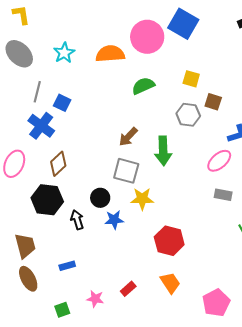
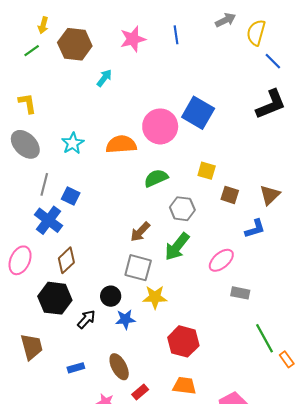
gray hexagon: (188, 115) -> (182, 209), moved
green arrow: (163, 151) -> (177, 247), turned 40
pink ellipse: (219, 161) -> (221, 260), moved
black arrow: (77, 220) -> (86, 319), turned 60
brown ellipse: (28, 279) -> (119, 367), moved
orange trapezoid: (170, 283) -> (184, 386), turned -50

